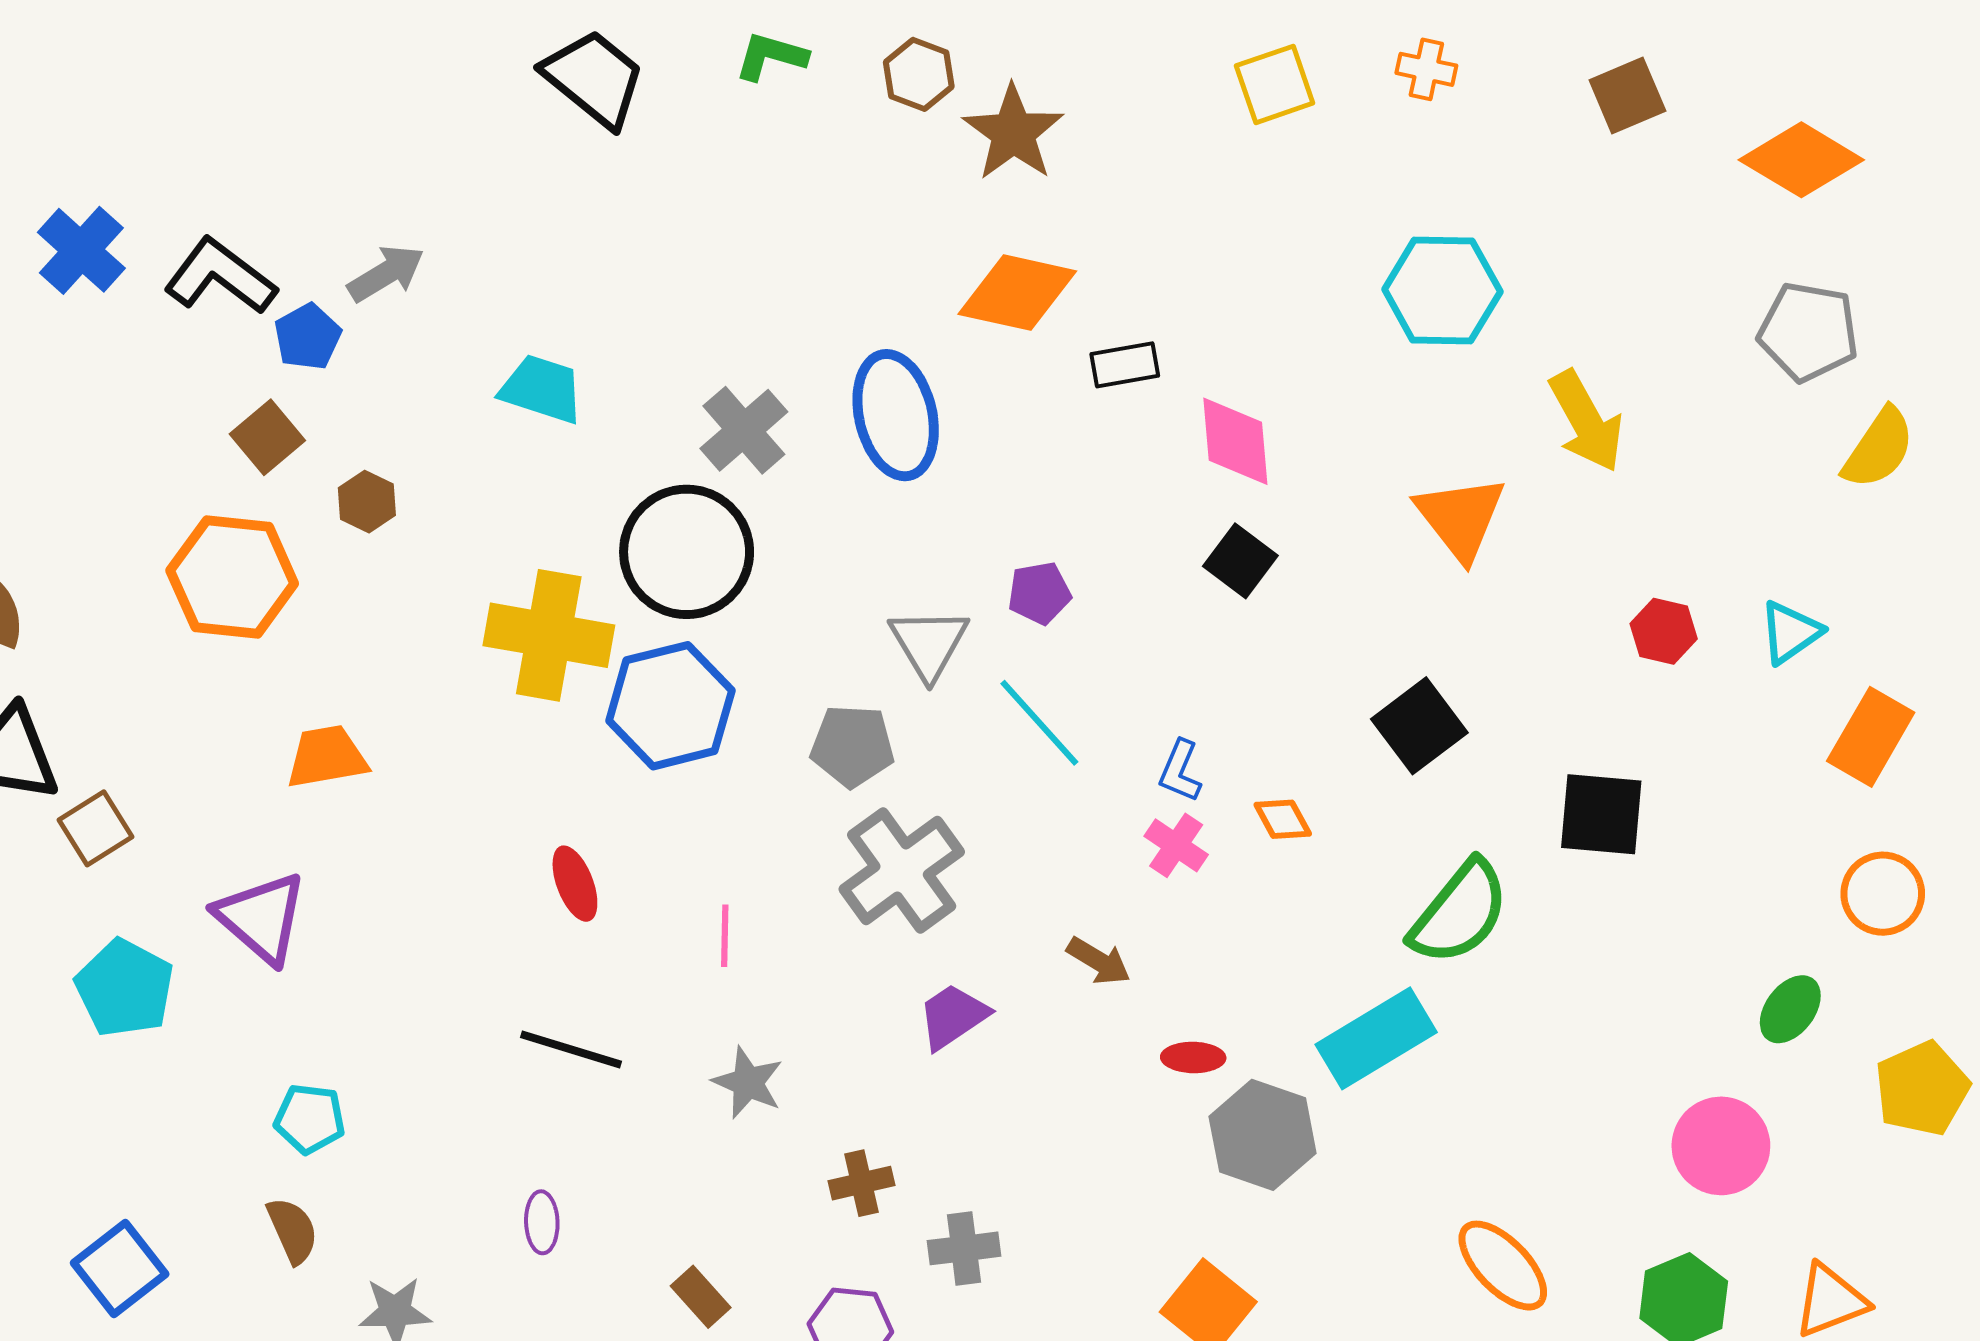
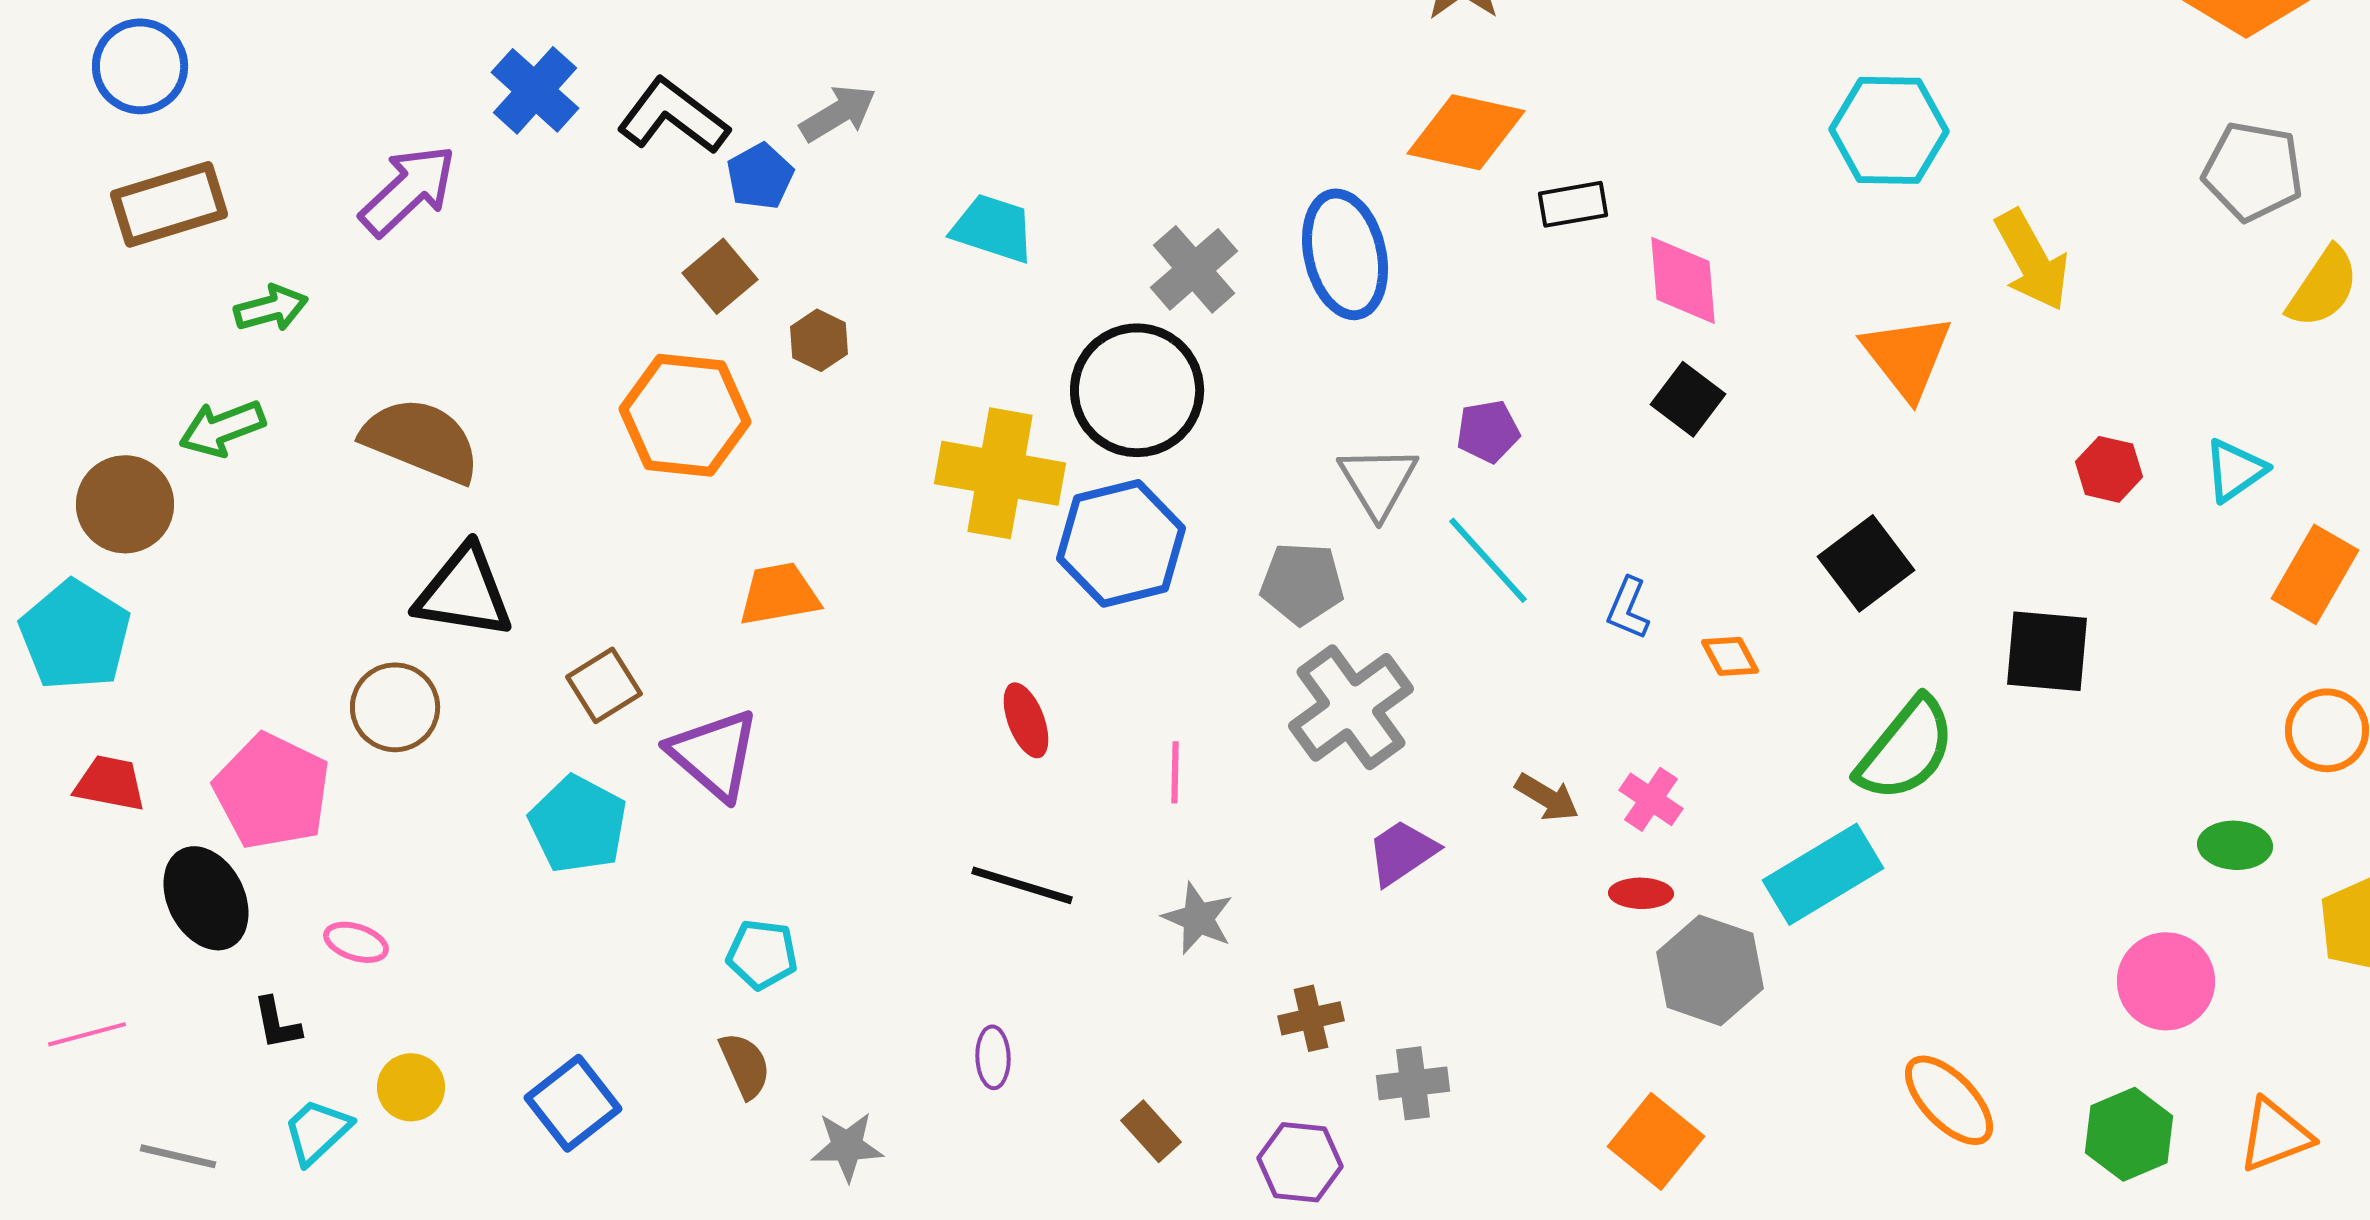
brown square: (95, 828) -> (604, 685), moved
pink cross: (1176, 845) -> (1651, 799), moved
green ellipse: (1790, 1009) -> (2235, 845), turned 56

